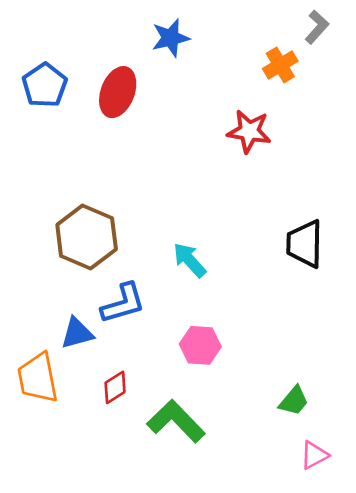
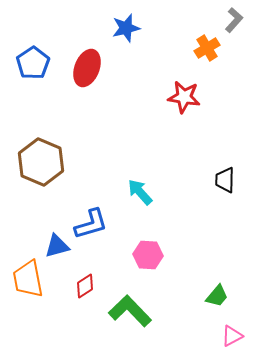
brown hexagon: (87, 237) -> (41, 162), moved
black trapezoid: (305, 244) -> (225, 180), size x0.7

